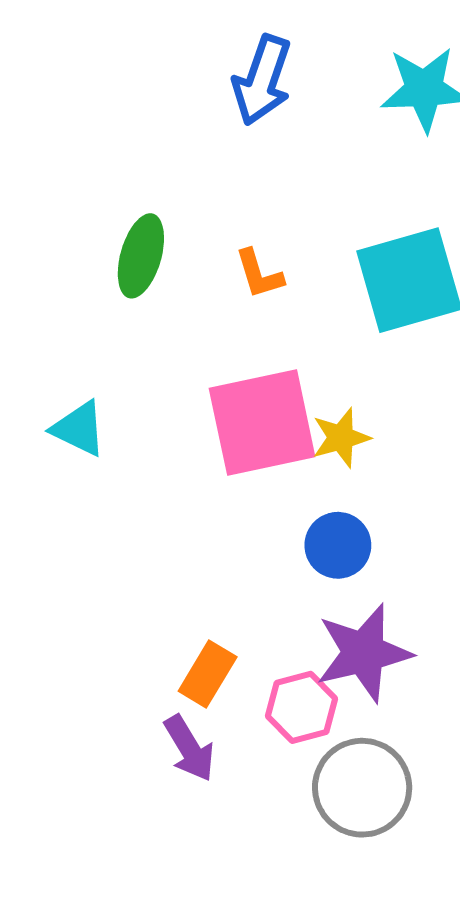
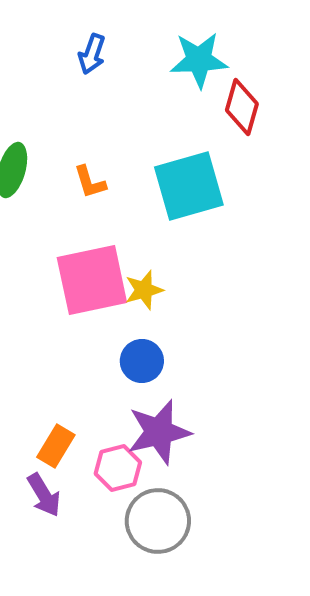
blue arrow: (262, 80) -> (92, 54), size x0.7

